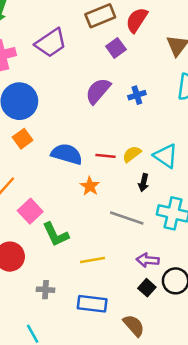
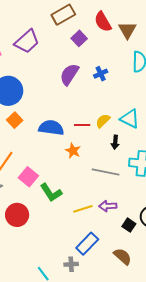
red semicircle: (137, 20) -> (103, 22), moved, turned -55
purple arrow: (148, 260) -> (108, 206), moved
gray cross: (46, 290) -> (71, 264), moved
blue rectangle: (92, 304) -> (87, 244), turned -45

